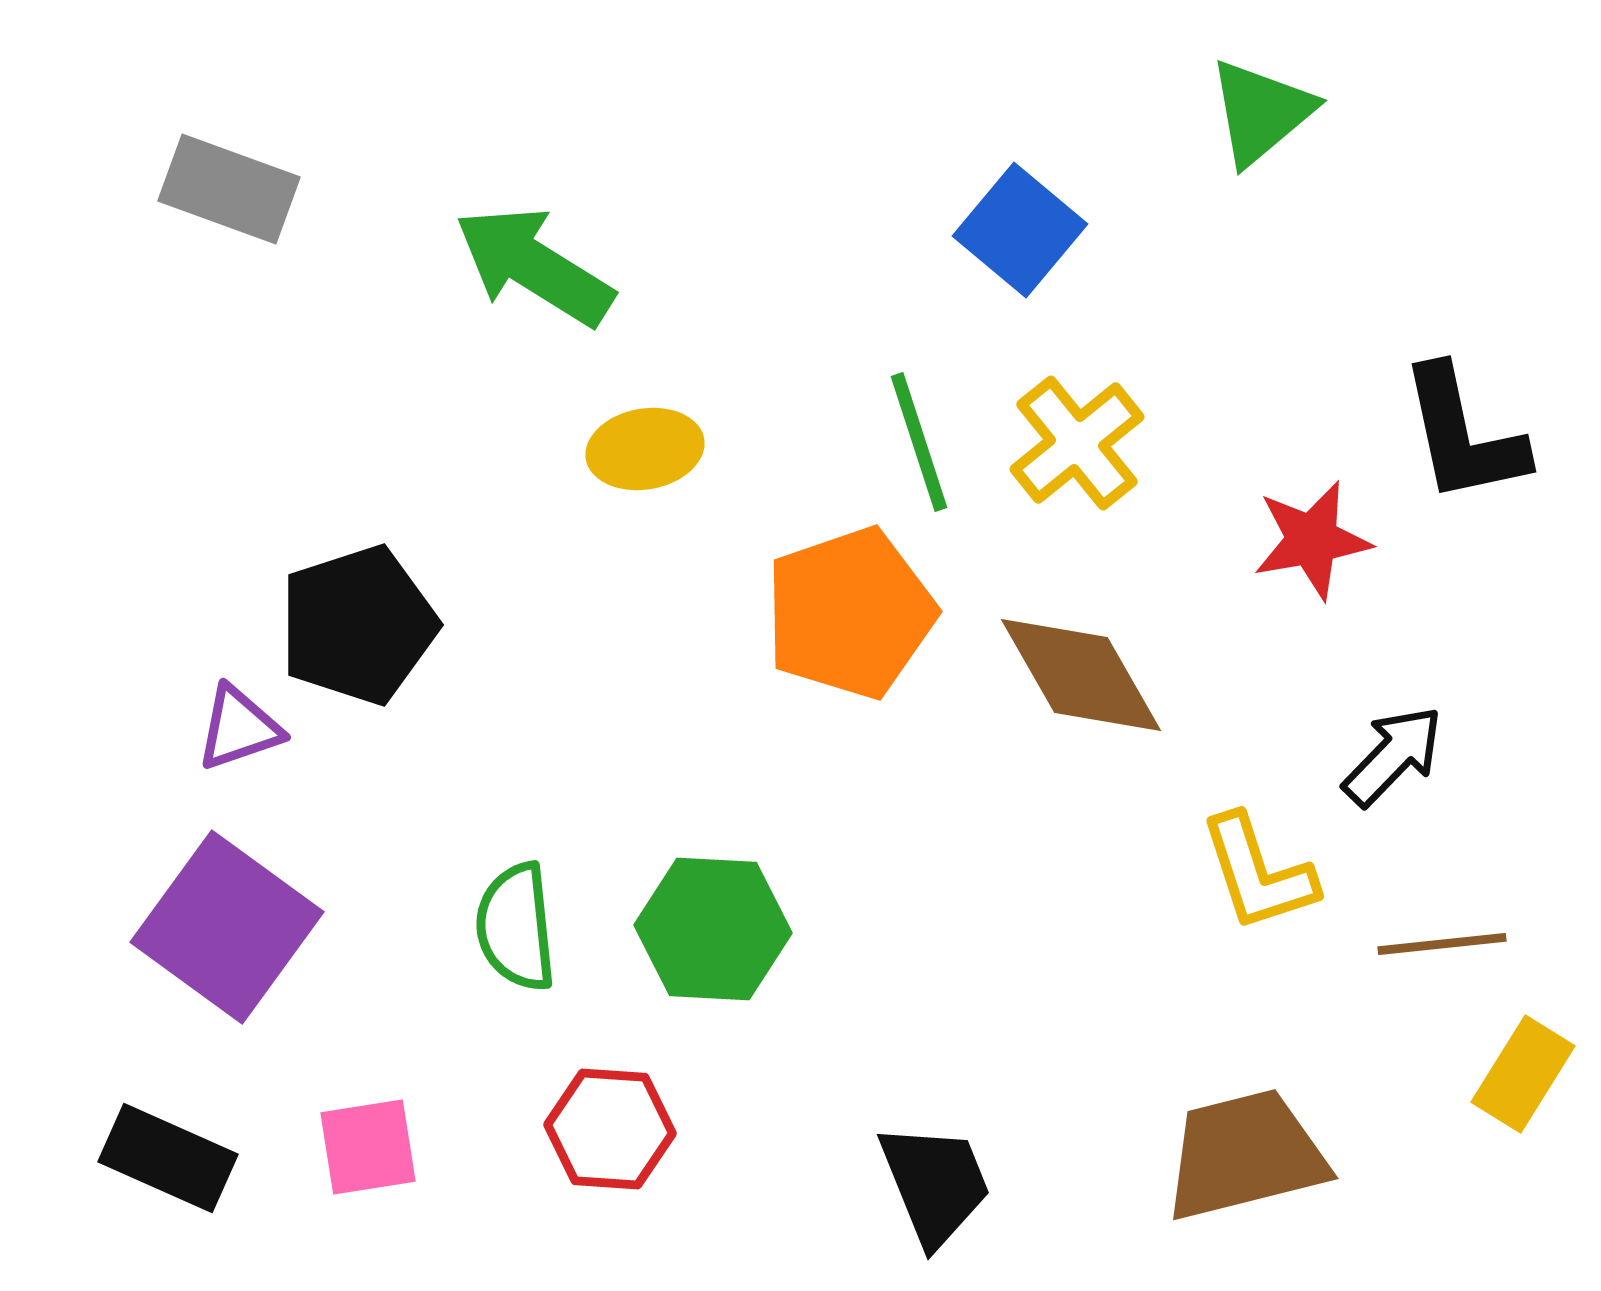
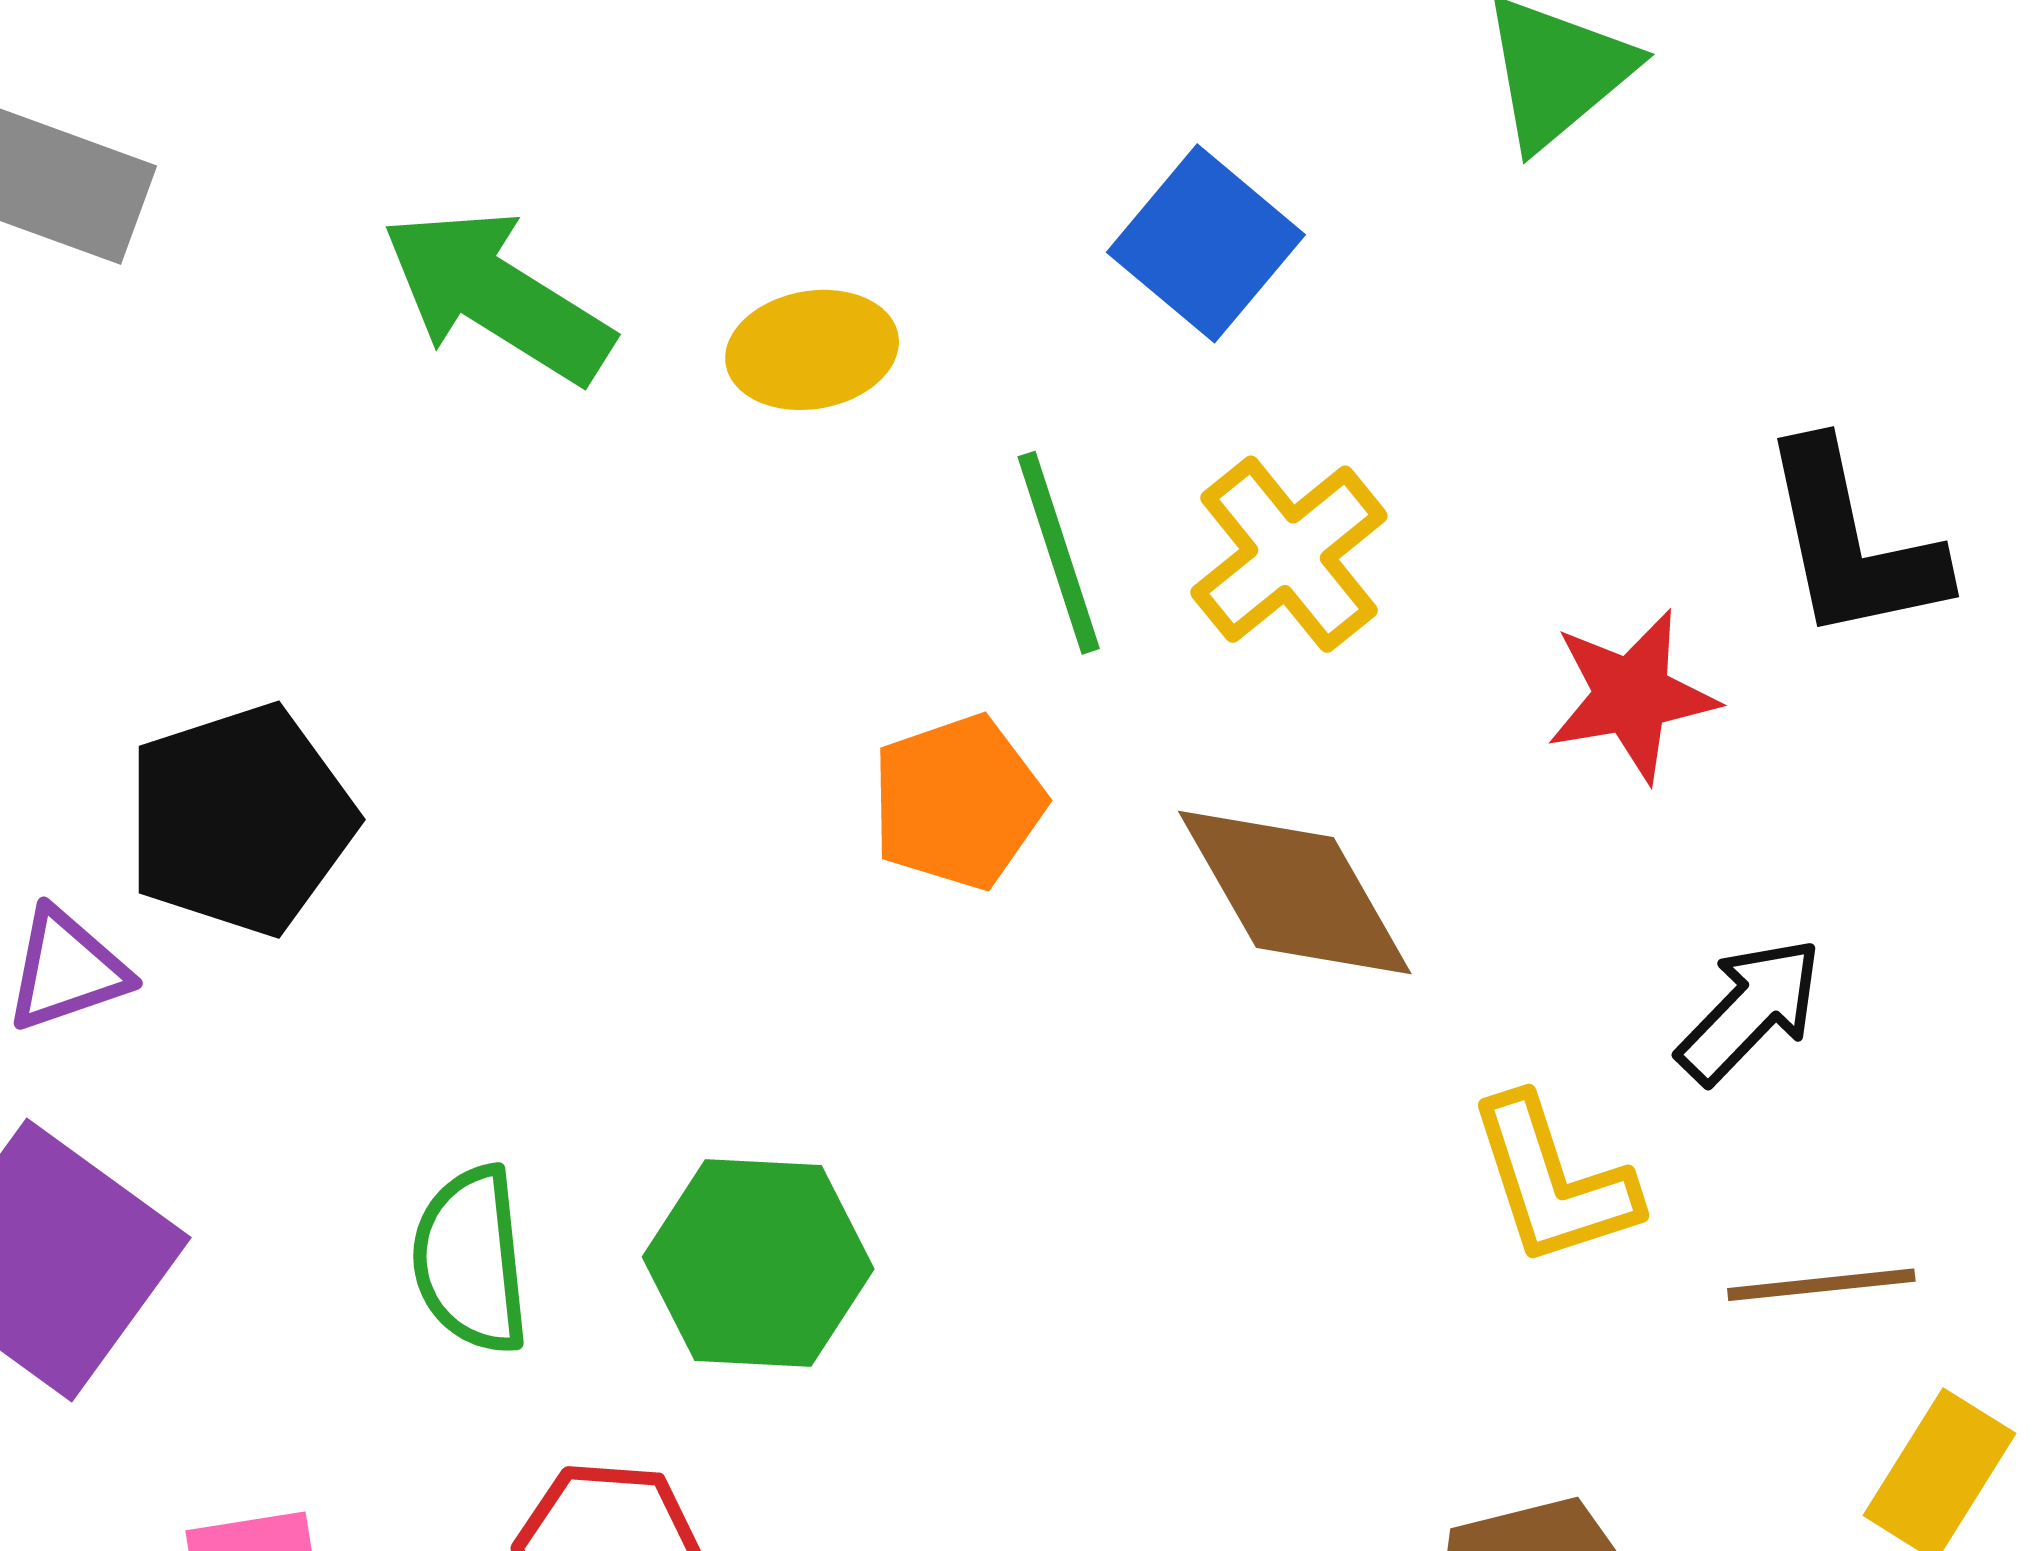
yellow ellipse: (645, 449) -> (812, 350), moved
orange pentagon: (850, 613) -> (958, 802), size x0.7

